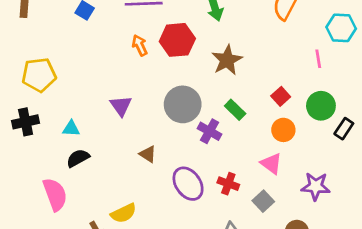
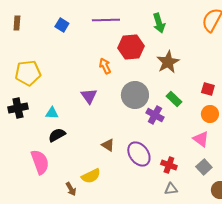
orange arrow: (140, 45) -> (105, 66), moved
red square: (281, 96) -> (208, 89), turned -32
brown triangle: (148, 154) -> (108, 145), moved
red cross: (228, 184) -> (169, 165), moved
gray square: (263, 201) -> (204, 167), moved

